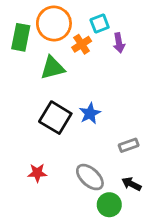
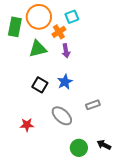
purple arrow: (119, 43) -> (66, 51), moved
black square: (55, 118) -> (40, 85), size x0.7
gray ellipse: (90, 177) -> (62, 116), moved
black arrow: (131, 184) -> (104, 145), moved

